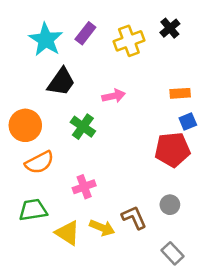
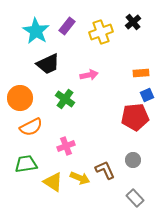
black trapezoid: (61, 82) -> (48, 64), turned 30

